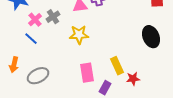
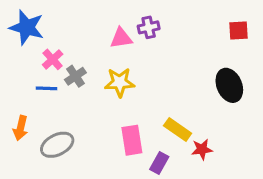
gray cross: (53, 17) -> (75, 76), moved
blue line: (31, 39) -> (46, 88), turned -40
yellow rectangle: (117, 66) -> (178, 130), turned -30

